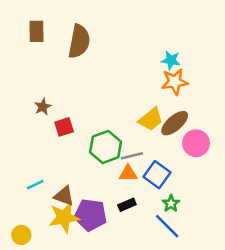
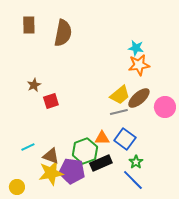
pink circle: (196, 143) -> (165, 107), moved
green hexagon: (106, 147) -> (85, 151), moved
gray line: (132, 156) -> (119, 112), moved
black rectangle: (127, 205) -> (101, 163), size x1.5

